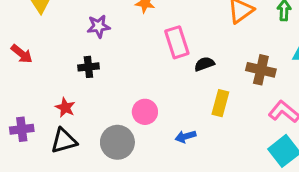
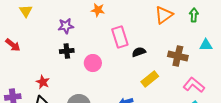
black cross: (88, 67) -> (67, 51), moved
yellow rectangle: (220, 103) -> (150, 79), turned 36
pink circle: (145, 112) -> (93, 63), moved

